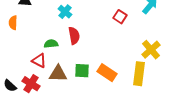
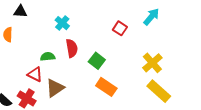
green square: (82, 71) -> (97, 61), moved, turned 35
brown triangle: (58, 74) -> (55, 88), turned -36
yellow rectangle: (139, 74) -> (159, 91), moved, turned -55

